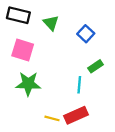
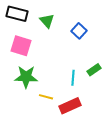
green rectangle: (96, 66) -> (94, 70), moved
yellow line: (52, 118) -> (46, 97), moved

